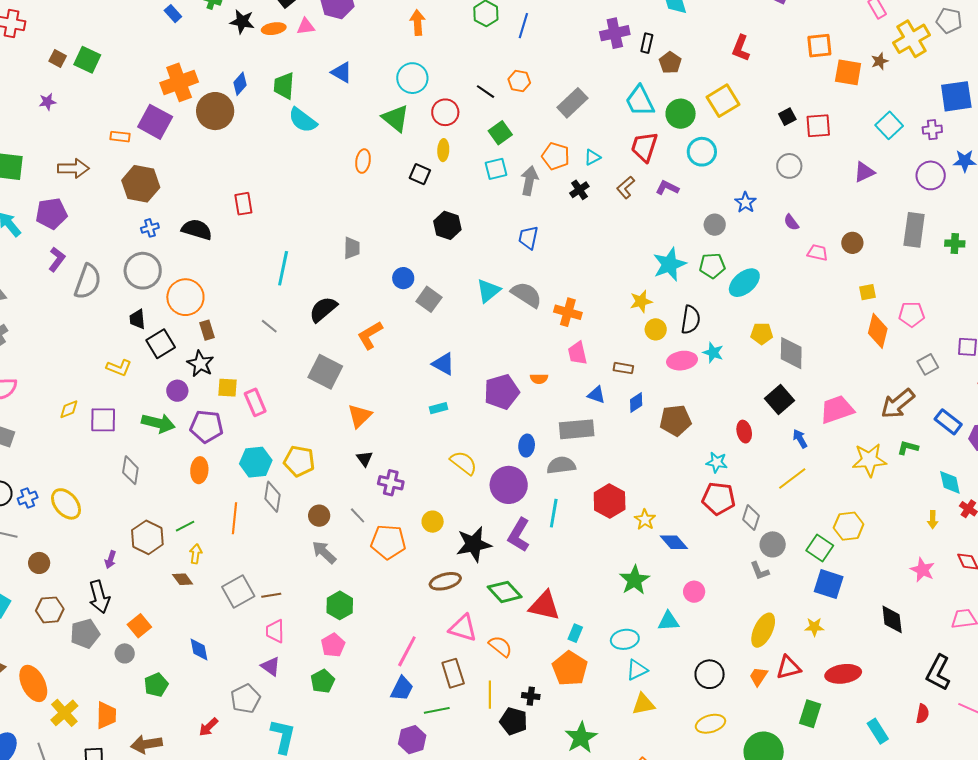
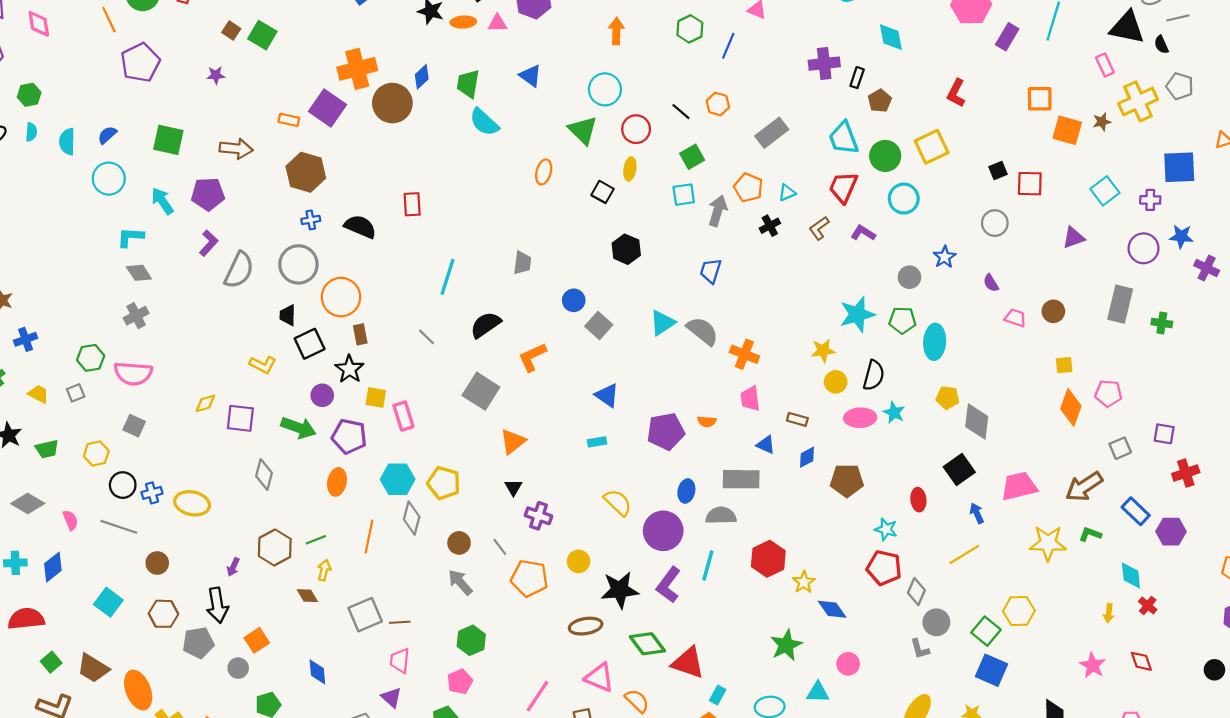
cyan ellipse: (744, 283) -> (935, 342), turned -52
yellow ellipse: (66, 504) -> (192, 503), turned -44

